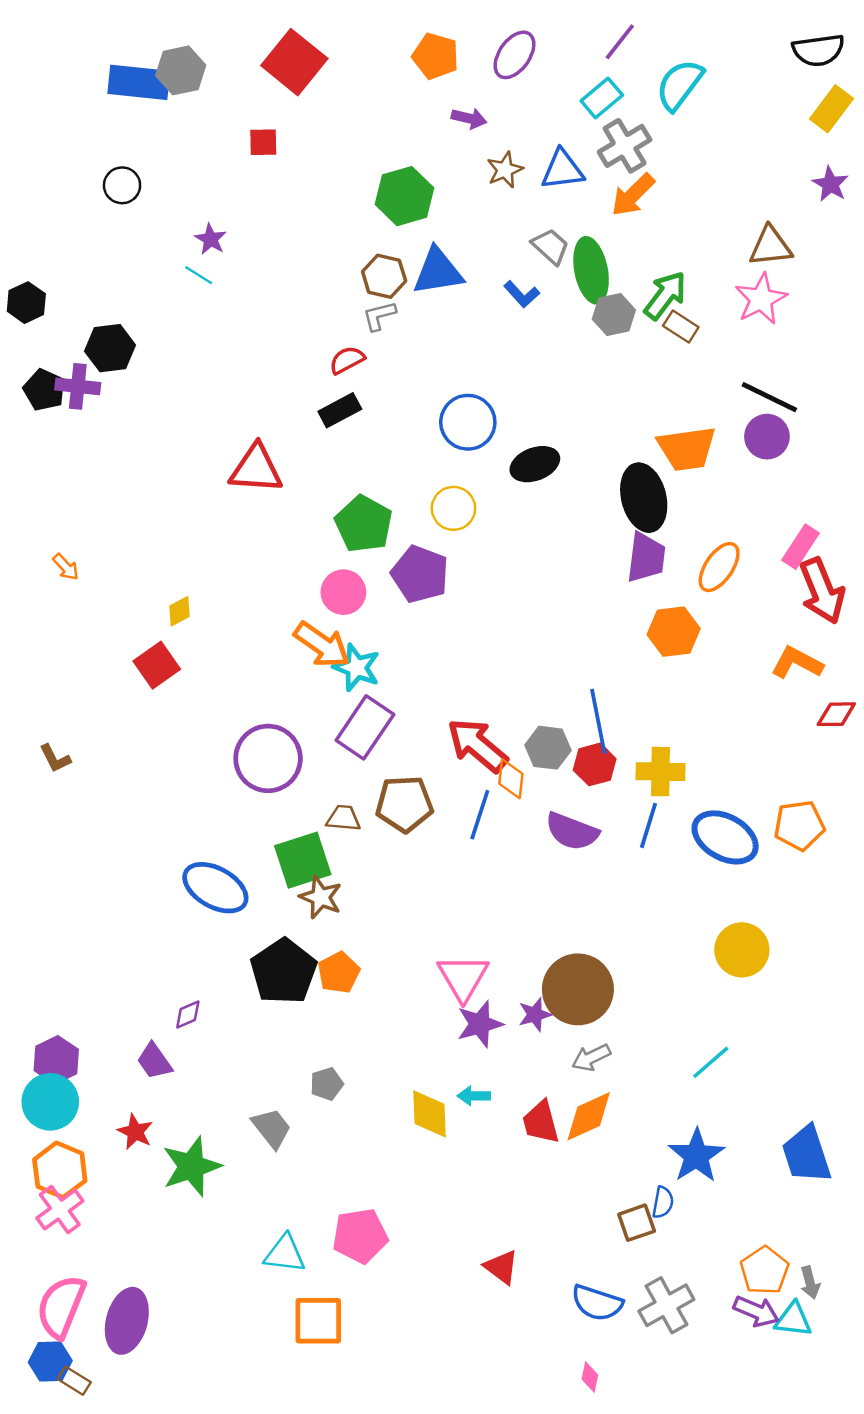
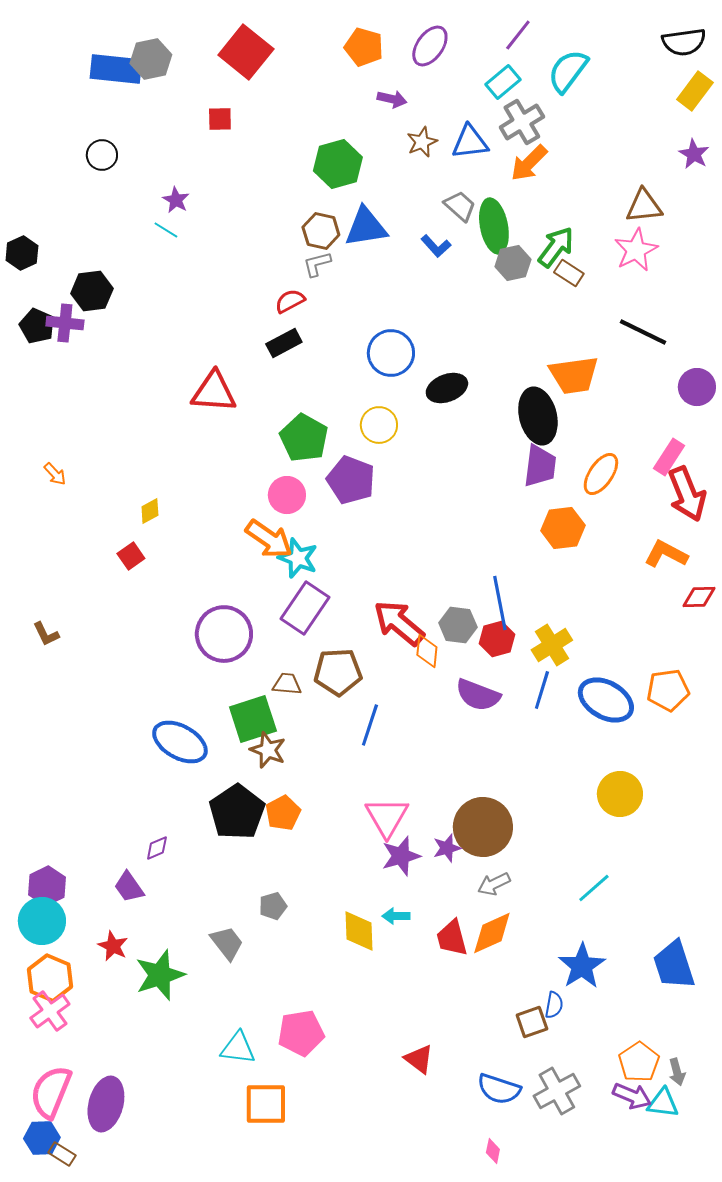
purple circle: (767, 437) -> (697, 387), moved
red square: (157, 665) -> (131, 556), size x0.7
yellow cross: (660, 772) -> (552, 645), turned -33
blue line: (480, 815) -> (370, 725), moved

